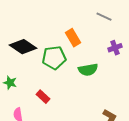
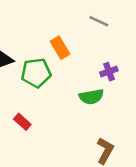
purple cross: (115, 48) -> (109, 72), moved
green semicircle: (88, 70) -> (91, 97), moved

